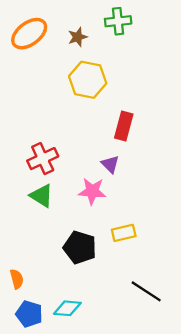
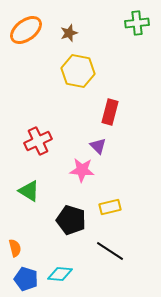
green cross: (118, 21) -> (137, 23), moved
green triangle: (42, 196) -> (29, 191), moved
black line: (146, 291) -> (110, 251), moved

